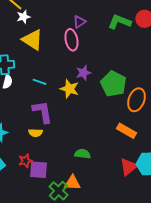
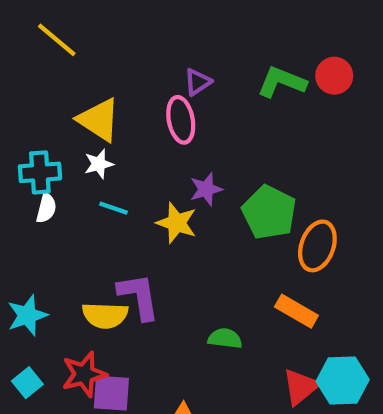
white star: (23, 17) -> (99, 164), moved
purple L-shape: (42, 112) -> (139, 296), moved
yellow semicircle: (35, 133) -> (105, 315), size x1.5
green semicircle: (82, 154) -> (225, 338), moved
red star: (25, 161) -> (84, 374), size x1.5

